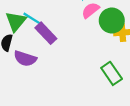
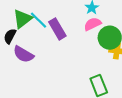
purple rectangle: (46, 33) -> (57, 29), moved

